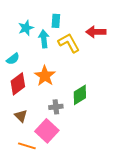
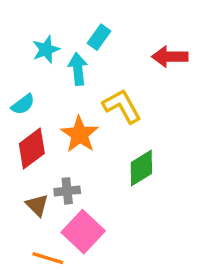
cyan rectangle: (56, 21) -> (99, 37), turned 32
yellow L-shape: (69, 43) -> (122, 106), moved
gray cross: (56, 107) -> (67, 191), moved

